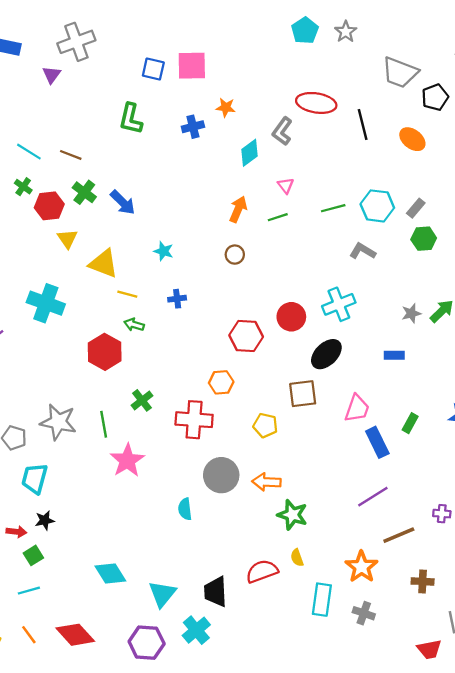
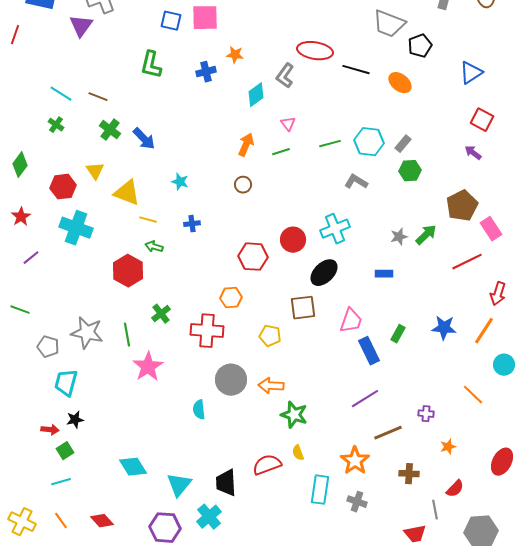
purple triangle: (52, 75) -> (81, 26), size x1.4
black line: (363, 124) -> (356, 70), turned -60
red hexagon: (49, 206) -> (63, 187), moved
red diamond: (75, 635) -> (102, 521), size x0.7

